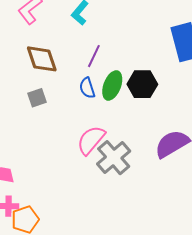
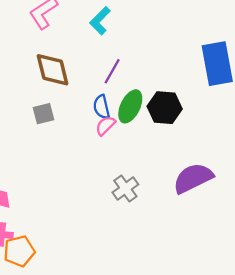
pink semicircle: (91, 140) -> (105, 126), moved, size x0.6
gray cross: (114, 158) -> (125, 188), size x0.7

